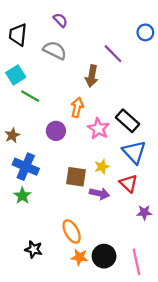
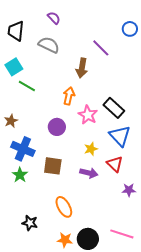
purple circle: (56, 131) -> (57, 127), moved
brown square: (76, 177) -> (53, 166), moved
black circle: (104, 256) -> (88, 239), moved
orange star: (79, 257) -> (65, 240), moved
pink line: (136, 262) -> (122, 234), turned -60

